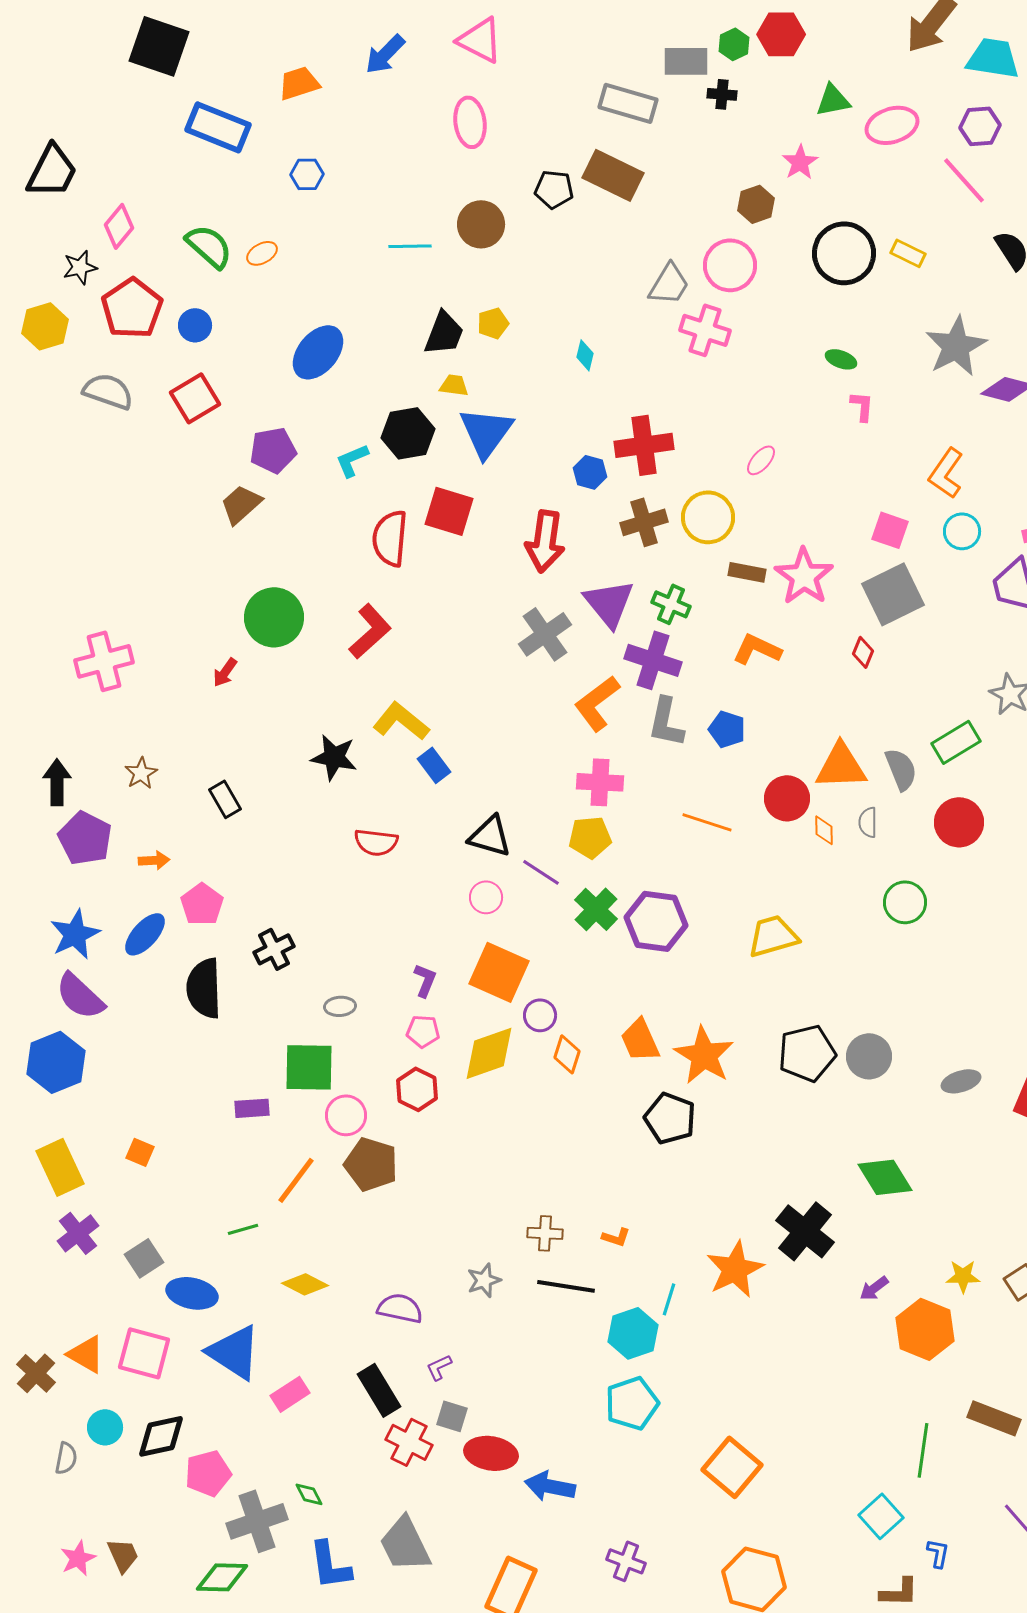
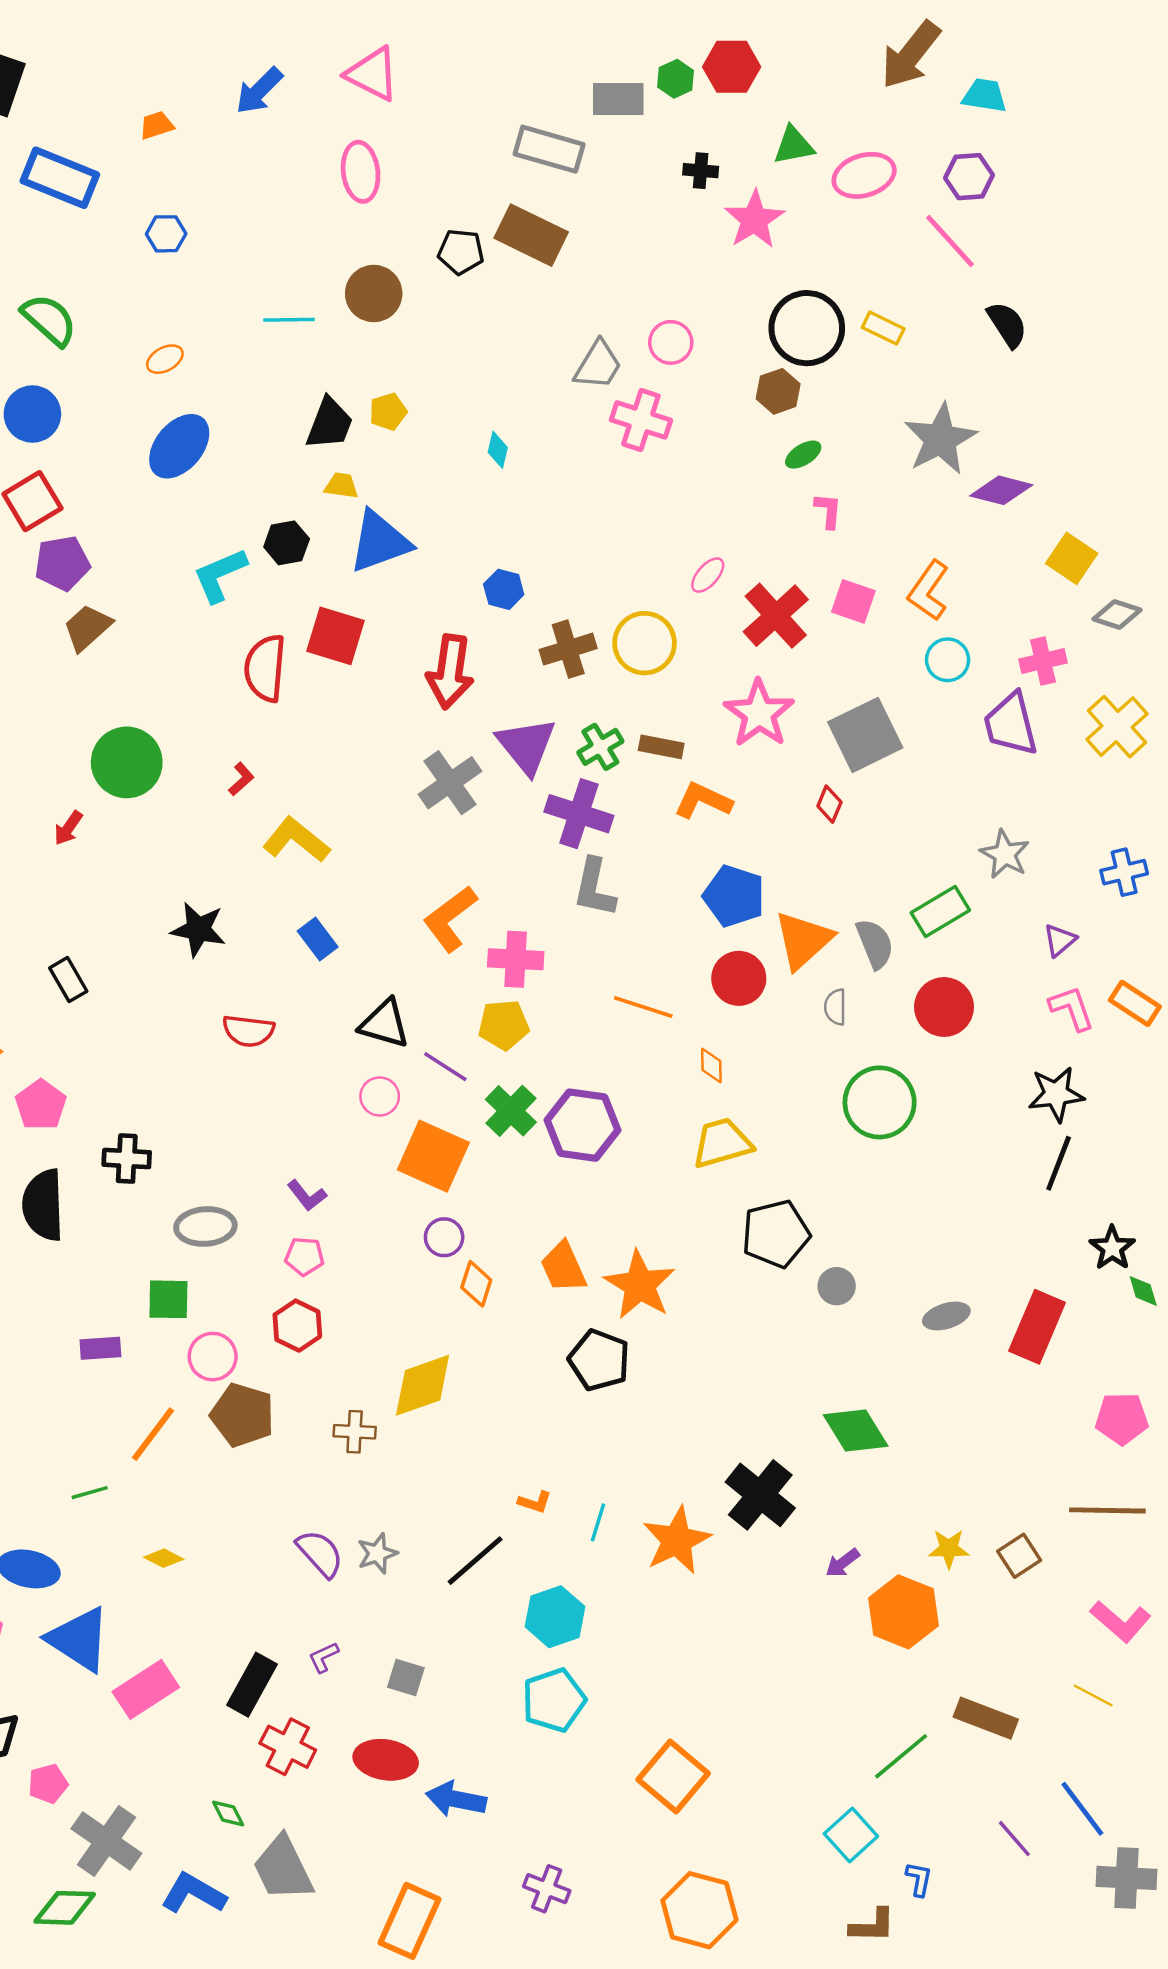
cyan trapezoid: (993, 58) -> (985, 95), size x0.7
orange trapezoid: (299, 83) -> (157, 125), size x0.7
black cross: (722, 94) -> (701, 171), moved
pink star: (800, 162) -> (754, 220), size x1.4
brown hexagon: (756, 204) -> (778, 391), moved
orange ellipse: (262, 253) -> (165, 359), moved
pink circle: (730, 265) -> (671, 342), size x0.7
blue circle: (195, 325) -> (32, 414), size x1.4
green ellipse: (841, 359) -> (803, 455), turned -52
blue triangle: (486, 432) -> (380, 542), turned 34
black hexagon: (408, 433) -> (287, 543), size x0.7
red cross: (644, 445) -> (776, 616), moved, turned -34
purple pentagon: (273, 450) -> (62, 563), moved
cyan L-shape: (352, 460) -> (220, 575), size x1.4
pink square: (890, 530) -> (853, 601), moved
brown rectangle: (747, 572) -> (661, 747), moved
green cross: (671, 604) -> (600, 747), turned 36
red L-shape: (370, 631) -> (241, 779), size x0.5
orange L-shape: (597, 703) -> (450, 919), moved
yellow L-shape: (401, 721) -> (296, 840), moved
blue pentagon: (727, 729) -> (734, 896), moved, size x1.4
orange triangle: (841, 766) -> (803, 940), turned -40
orange diamond: (824, 830) -> (711, 1065), moved
green circle: (905, 902) -> (880, 1102), size x1.4
black cross: (274, 949) -> (127, 1159), turned 30
orange square: (499, 972) -> (433, 1156), moved
purple L-shape: (425, 980) -> (307, 1195), turned 120
gray ellipse: (340, 1006) -> (205, 1227), size x1.6
yellow diamond: (489, 1053) -> (423, 1385), moved
black pentagon: (807, 1053) -> (776, 1234), moved
gray circle: (869, 1056) -> (837, 1286), size x0.7
green square: (309, 1067) -> (168, 1299), size x0.7
brown cross: (545, 1233) -> (355, 1432), moved
yellow diamond: (305, 1284) -> (164, 1558), size x0.7
black line: (566, 1286) -> (475, 1561), turned -50
cyan line: (669, 1299) -> (598, 1522), moved
purple semicircle: (400, 1308) -> (320, 1553), moved, turned 36
black rectangle: (379, 1390) -> (252, 1685), turned 60
pink rectangle: (290, 1394) -> (146, 1689), size x1.4
gray square: (452, 1416) -> (406, 1678), moved
green line: (923, 1450) -> (901, 1756), turned 42
pink pentagon: (208, 1473) -> (48, 1784), size x0.7
green diamond: (309, 1494) -> (228, 1814), moved
gray cross: (257, 1521) -> (106, 1841), turned -36
blue L-shape: (330, 1565) -> (194, 1893), turned 128

